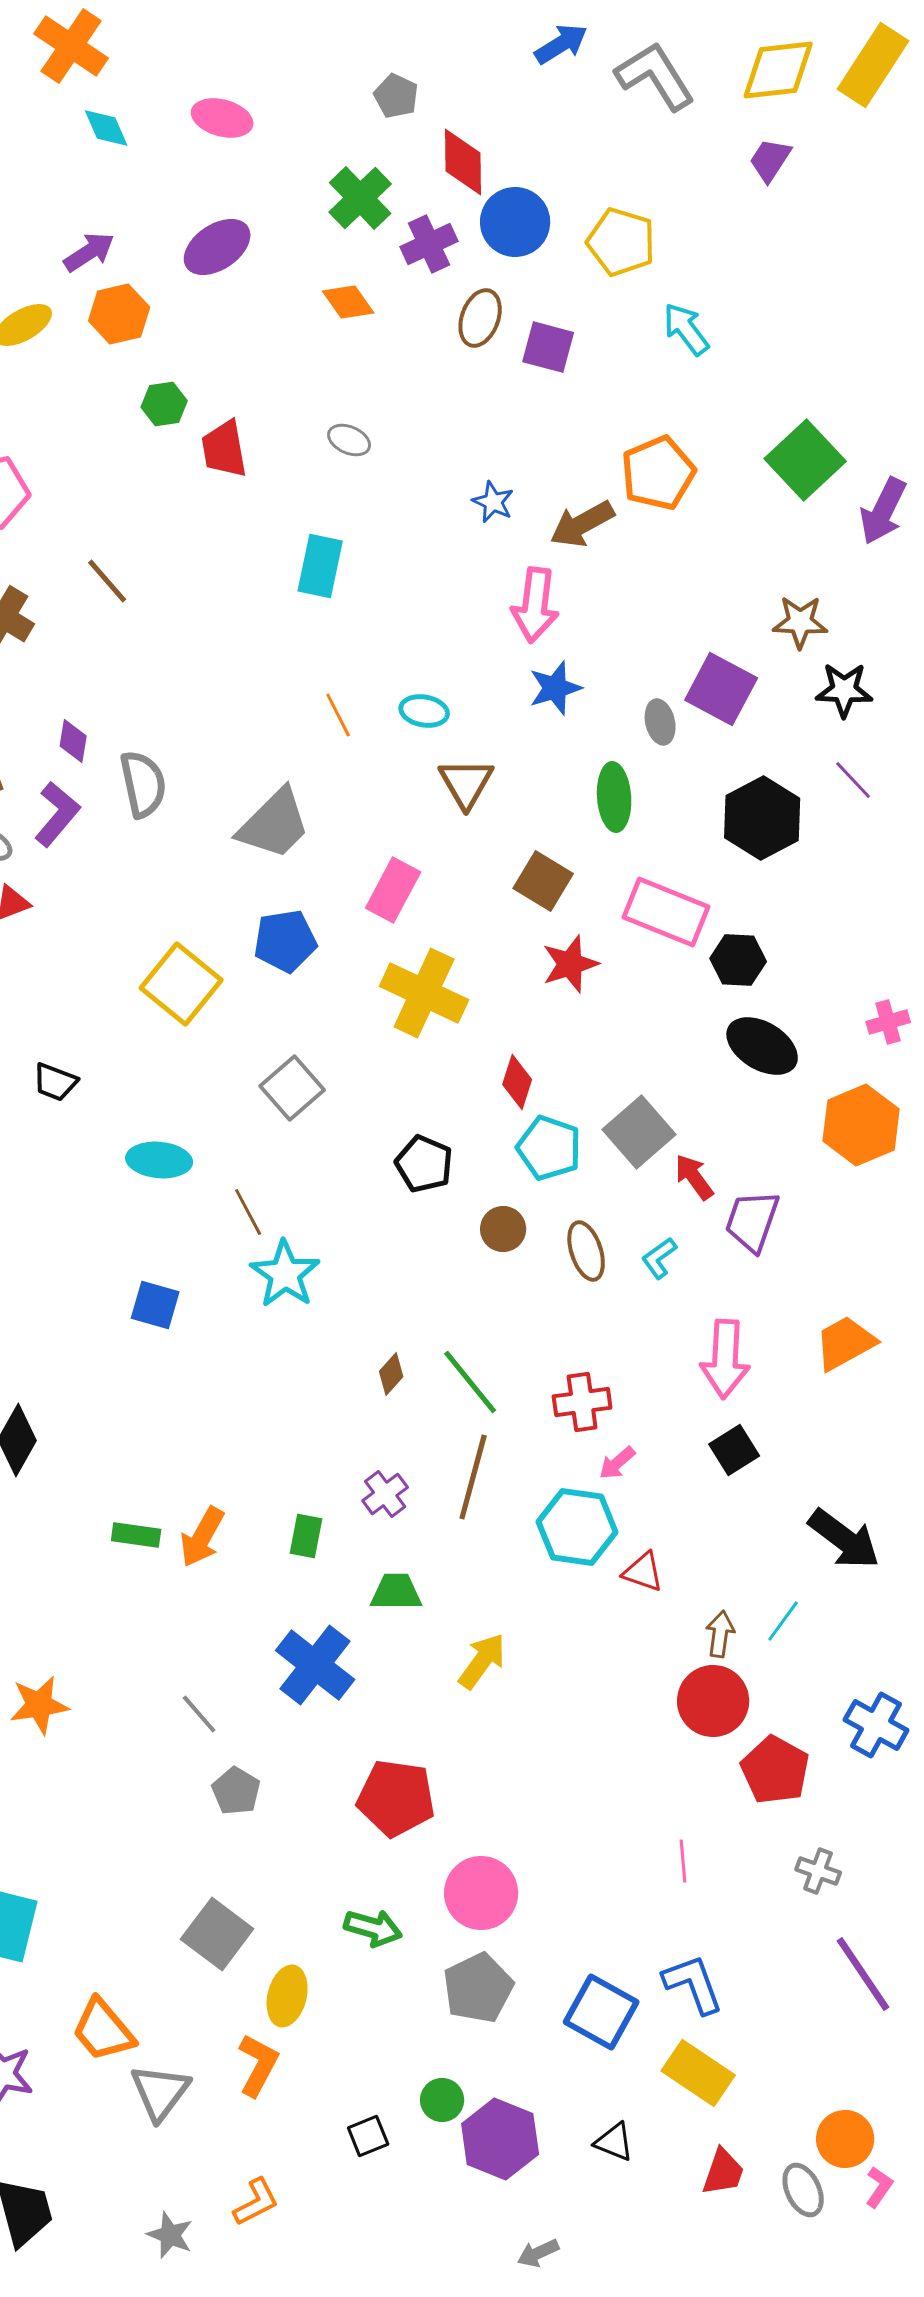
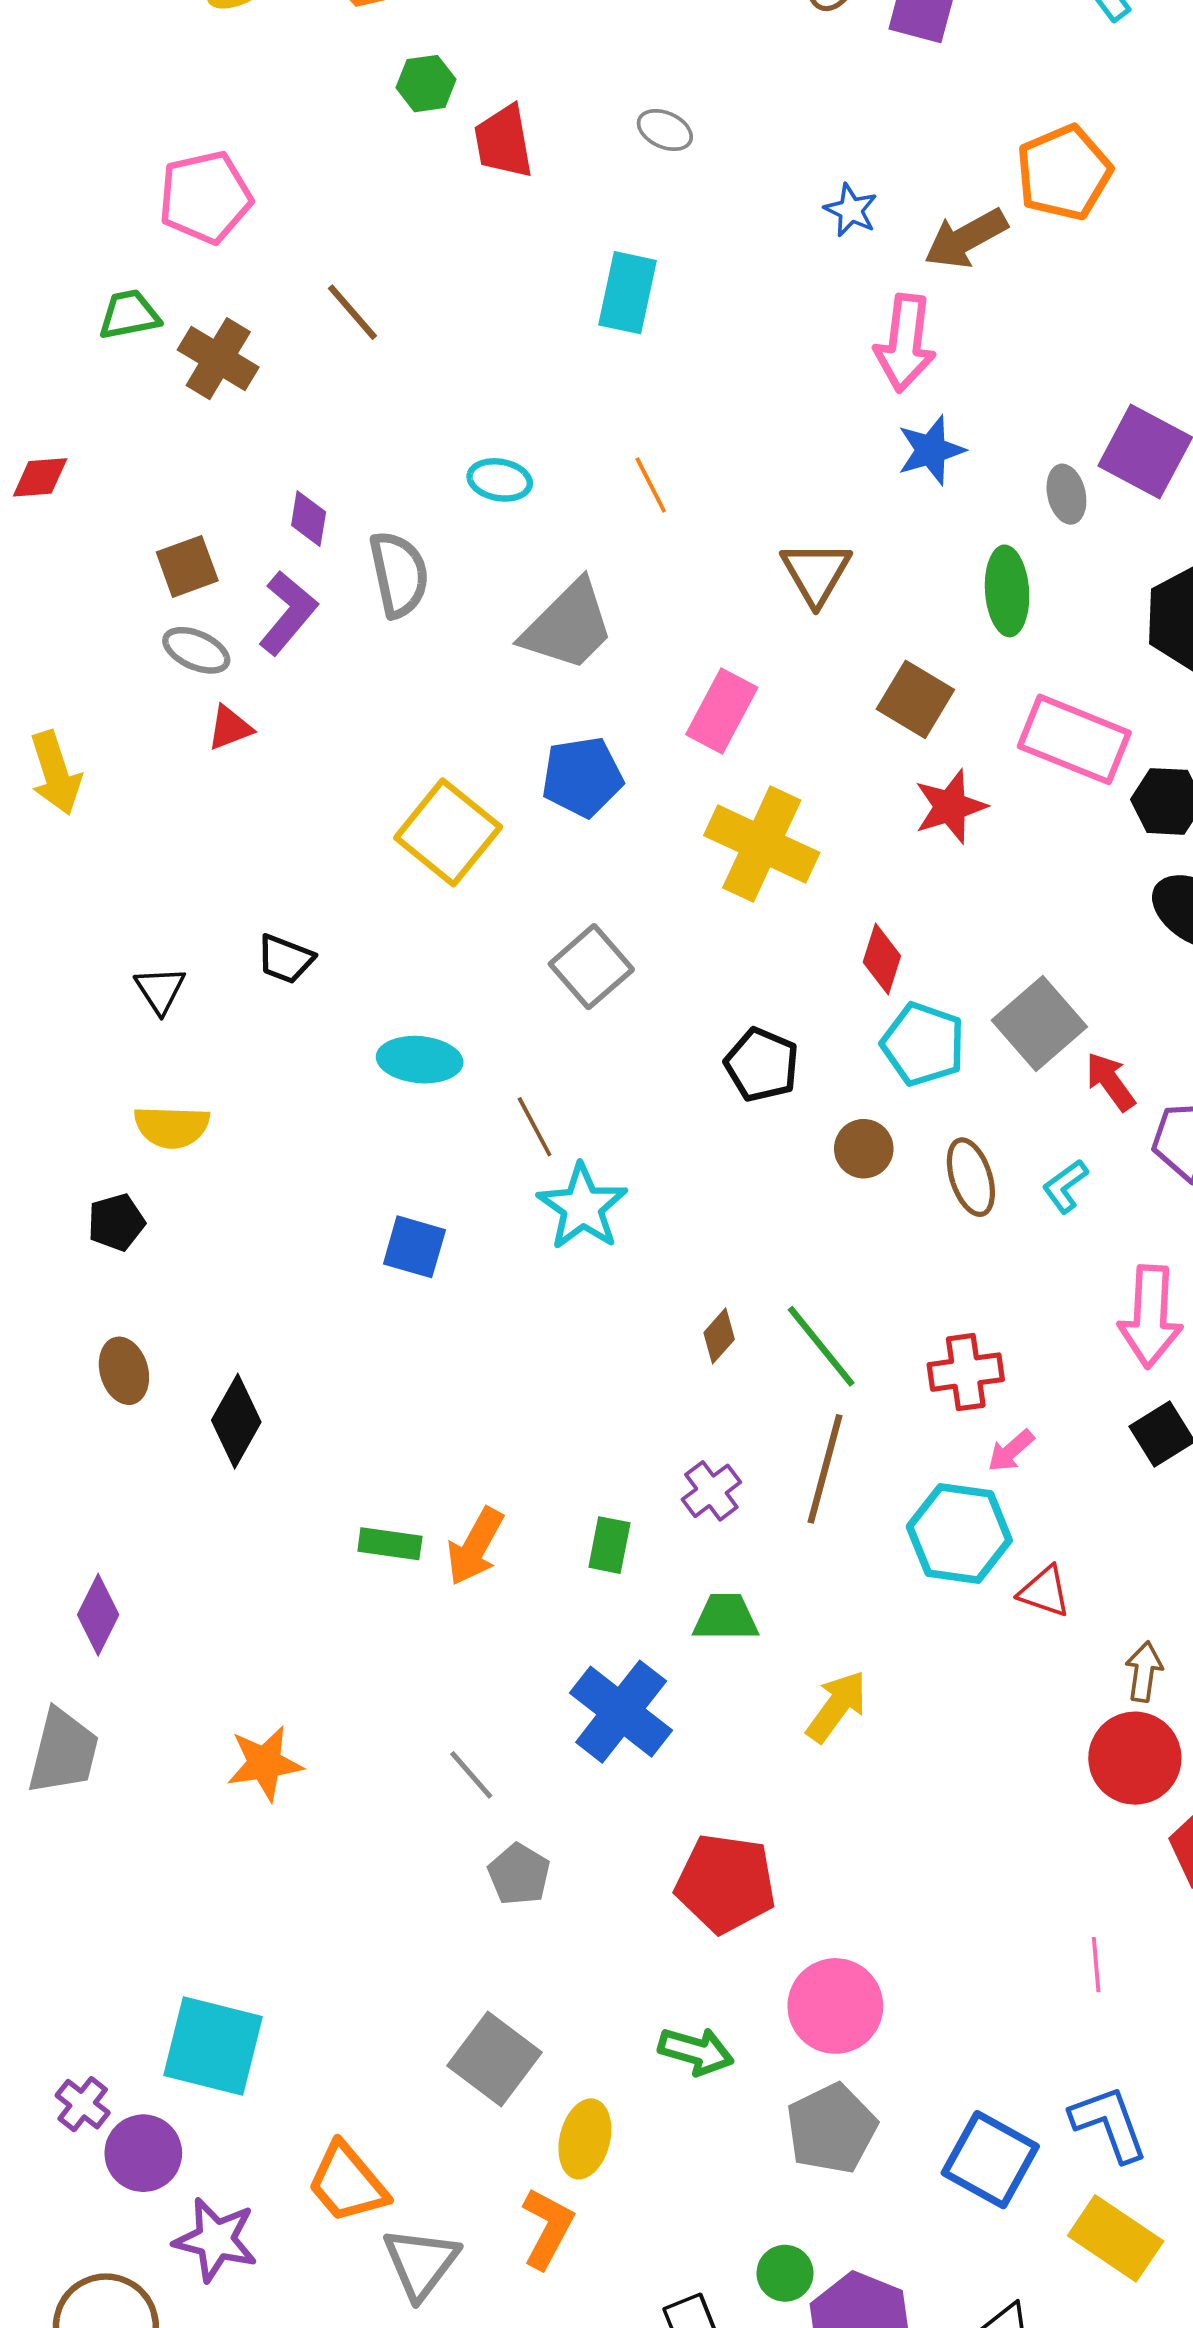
cyan ellipse: (424, 711) -> (500, 480), moved

